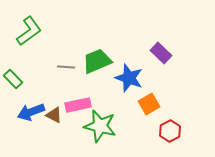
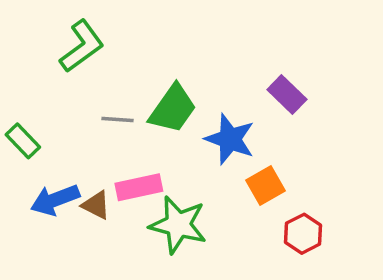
green L-shape: (29, 31) -> (82, 46), moved
green trapezoid: (97, 61) -> (173, 109), turned 148

